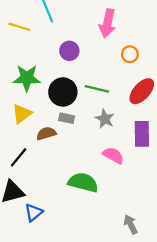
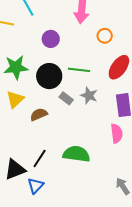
gray rectangle: (67, 118) -> (66, 98), moved, turned 32
pink semicircle: (113, 155) -> (117, 133), moved, turned 60
black line: (19, 157) -> (40, 158), moved

